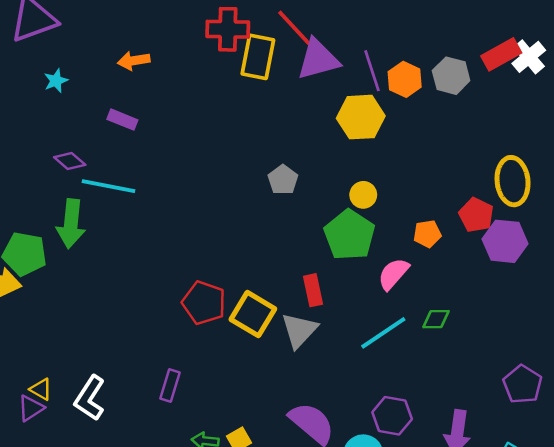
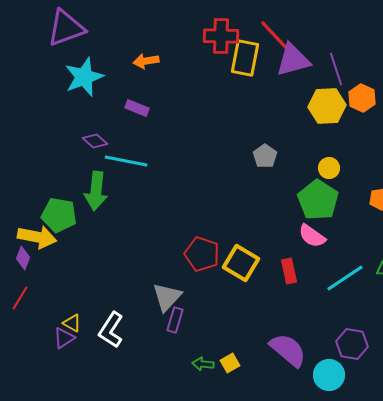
orange hexagon: (405, 79) -> (362, 98), moved
cyan star: (56, 81) -> (84, 77), size x2.0
pink semicircle: (393, 274) -> (312, 236), moved, turned -96
red rectangle: (313, 290) -> (289, 271), moved
gray triangle: (299, 330) -> (167, 297), moved

